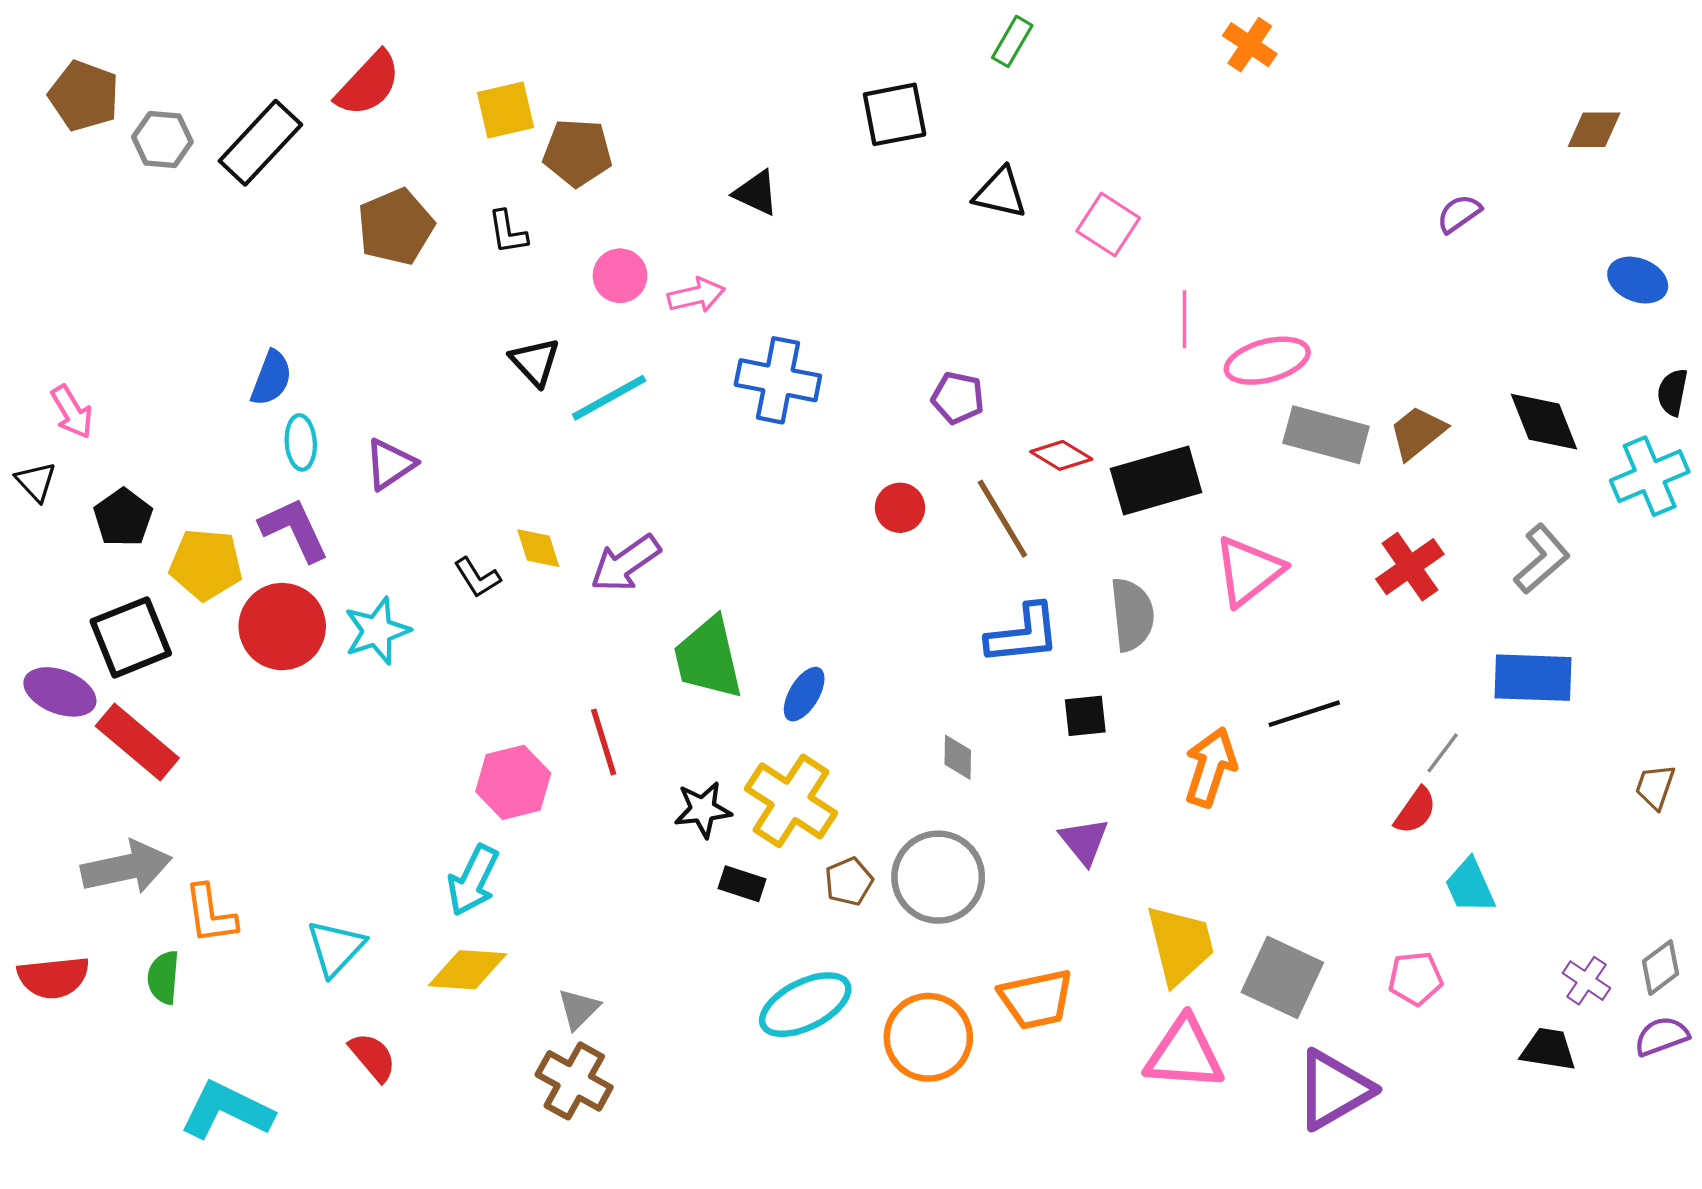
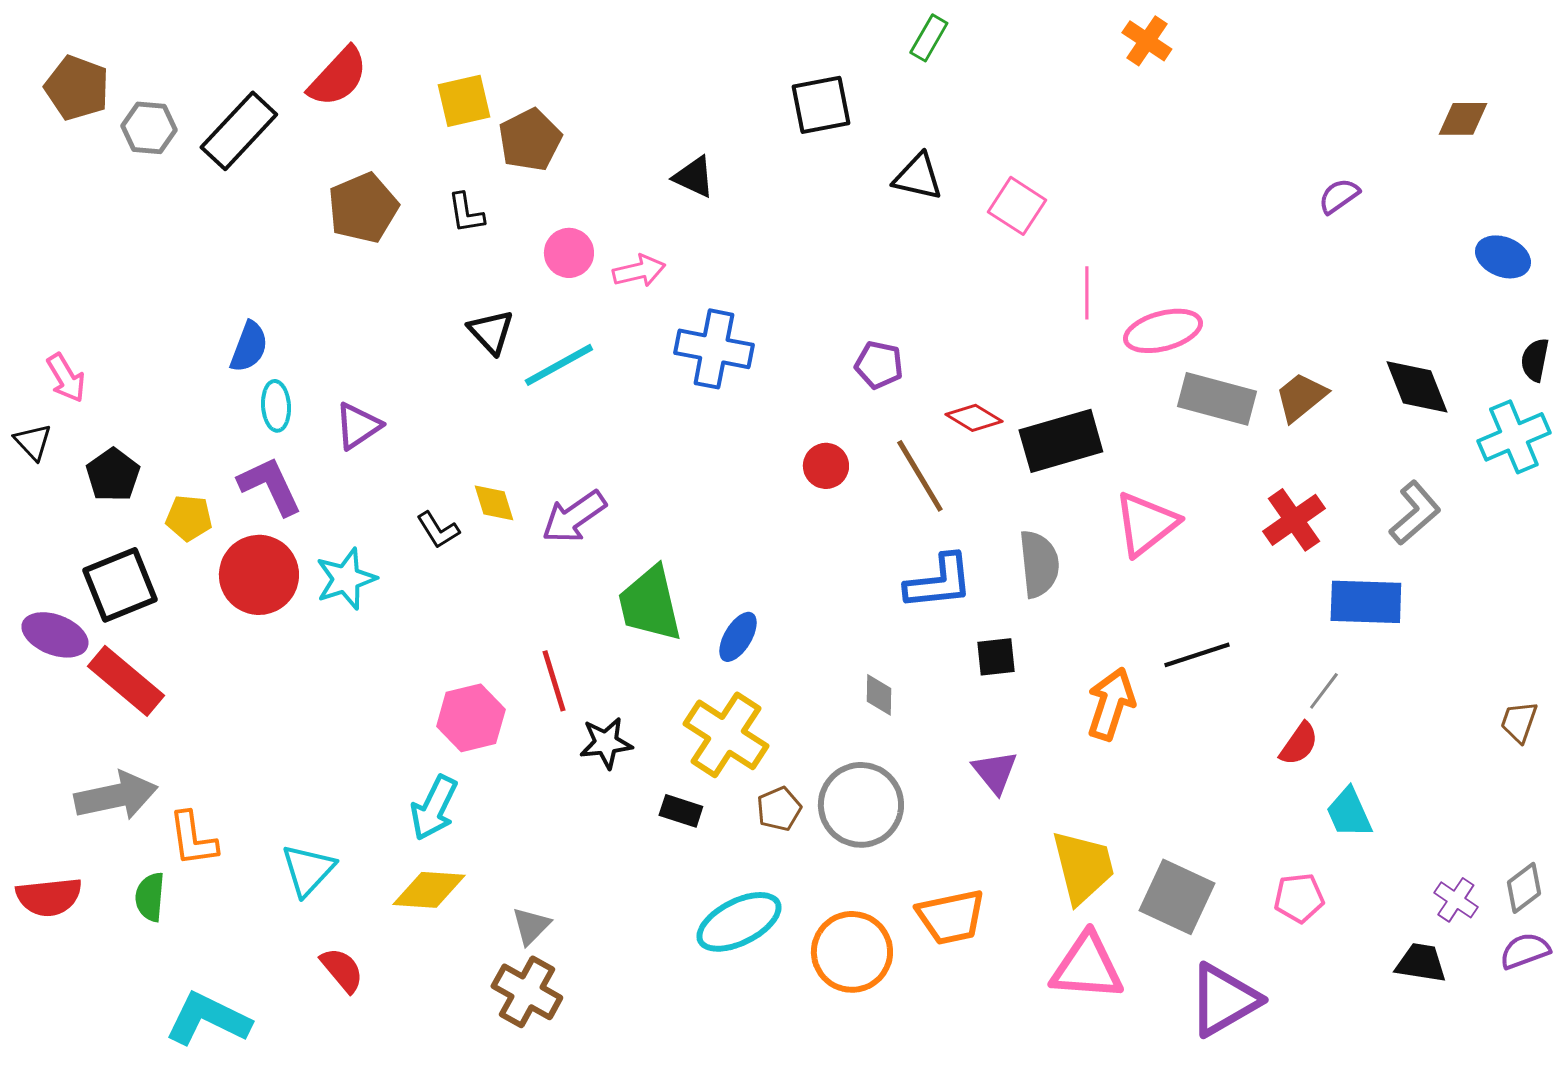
brown pentagon: (577, 153) -> (530, 140), turned -30
yellow pentagon: (206, 564) -> (189, 518), size x0.7
blue rectangle: (1533, 678) -> (1366, 602), moved
black star: (703, 810) -> (606, 743), moved

